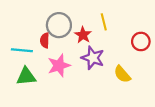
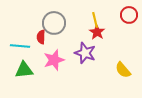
red star: (83, 35) -> (97, 32), moved
red circle: (141, 41) -> (129, 15), moved
yellow semicircle: (122, 74) -> (123, 70), moved

